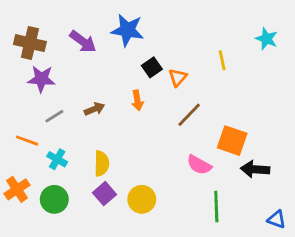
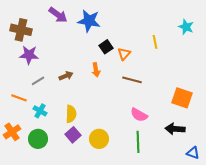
purple arrow: (83, 42) -> (58, 15), moved
brown line: (189, 115) -> (132, 80), turned 60
orange square: (232, 141) -> (182, 98), moved
black arrow: (255, 169) -> (175, 129), moved
green line: (216, 207) -> (138, 142), moved

